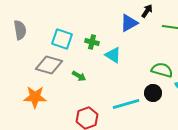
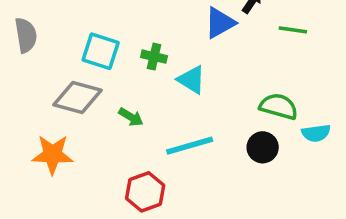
cyan line: (126, 104) -> (190, 146), moved

